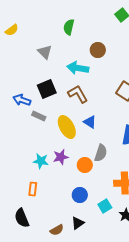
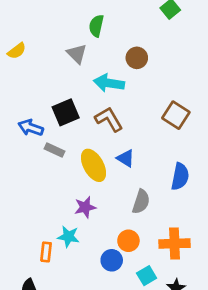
yellow semicircle: (12, 30) -> (17, 51), moved
gray triangle: (45, 52) -> (77, 54), moved
cyan star: (41, 161) -> (68, 237), moved
orange circle: (85, 165) -> (128, 241), moved

